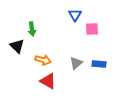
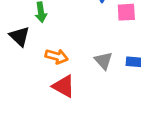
gray triangle: (76, 63) -> (104, 61), turned -32

